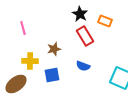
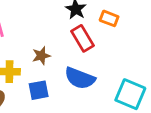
blue semicircle: (83, 66) -> (80, 78), size x1.6

